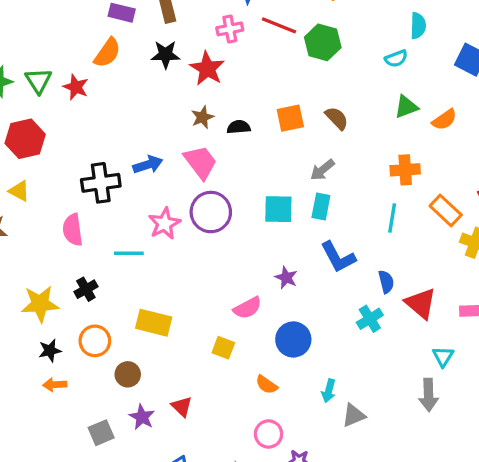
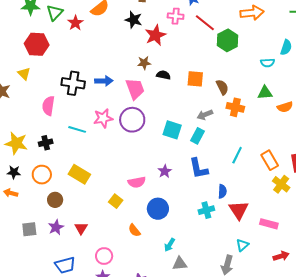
orange cross: (405, 170) -> (235, 107), moved
pink circle: (269, 434) -> (104, 256), moved

